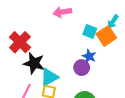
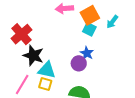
orange square: (106, 36) -> (90, 15), moved
cyan triangle: (49, 77) -> (47, 70), turned 36

